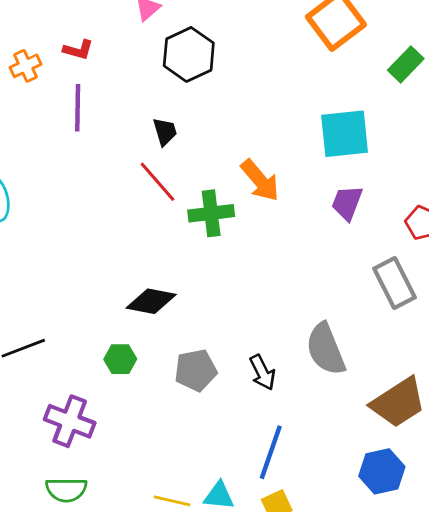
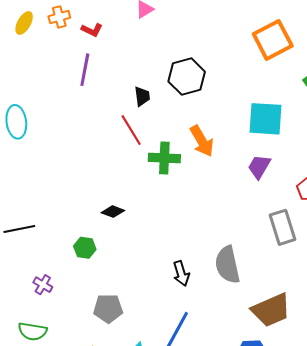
black hexagon: (189, 54) -> (187, 77), moved
orange cross: (26, 66) -> (59, 17), moved
black diamond: (151, 301) -> (113, 212), size x0.7
gray pentagon: (196, 370) -> (108, 308), moved
purple cross: (70, 421) -> (43, 285), size x0.6

